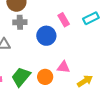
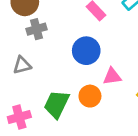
blue circle: (46, 36) -> (86, 51), moved

